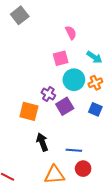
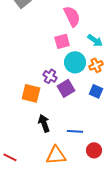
pink semicircle: (71, 33) -> (72, 16), size x1.5
red circle: (83, 169) -> (94, 150), moved

